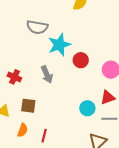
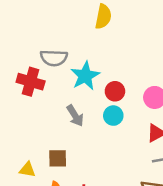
red cross: (14, 77) -> (31, 82), moved, size x1.5
cyan circle: (87, 108) -> (113, 116), moved

